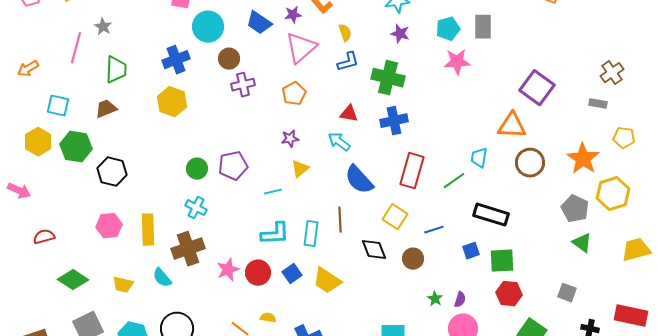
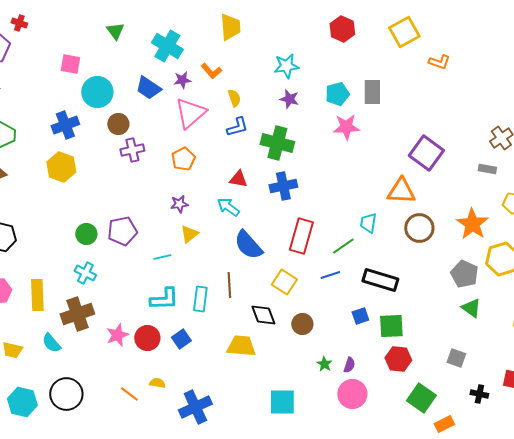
blue line: (434, 230) -> (330, 275), moved
yellow trapezoid: (327, 281) -> (241, 346), moved, turned 152

